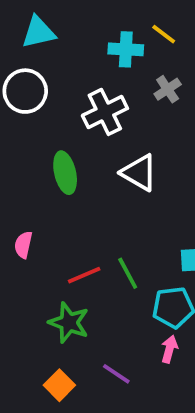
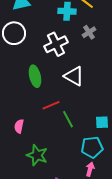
pink semicircle: (23, 245) -> (19, 126), moved
green line: (128, 273) -> (68, 119), moved
red line: (84, 275) -> (51, 105), moved

